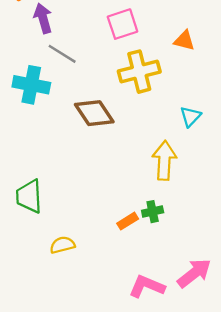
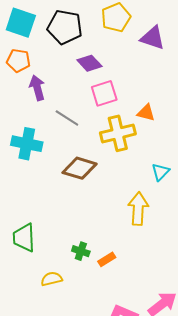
orange triangle: (184, 41) -> (146, 113), moved
gray line: (62, 54) -> (67, 118), moved
brown diamond: (94, 113) -> (80, 168), turned -40
green cross: (153, 212) -> (81, 251), moved, turned 30

